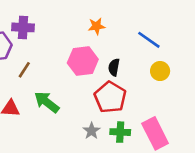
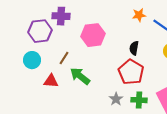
orange star: (97, 26) -> (139, 15), moved
pink hexagon: (83, 61) -> (93, 35), moved
brown line: (24, 70) -> (64, 58), moved

